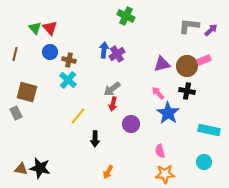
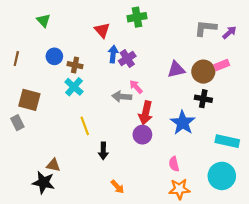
green cross: (126, 16) -> (137, 17), turned -36
green triangle: (35, 28) -> (43, 20), moved
red triangle: (50, 28) -> (102, 30), moved
gray arrow: (112, 89) -> (122, 97), turned 42
pink arrow: (158, 93) -> (136, 87), moved
red arrow: (113, 104) -> (146, 113), moved, size x1.5
yellow line: (78, 116) -> (85, 126), turned -60
cyan circle: (204, 162) -> (222, 176), size x1.6
brown triangle: (21, 169) -> (53, 165), moved
orange arrow: (108, 172) -> (117, 187), turned -72

